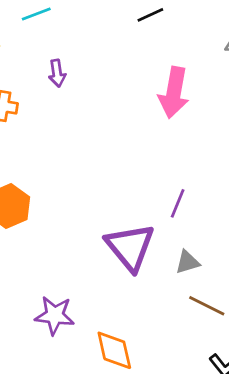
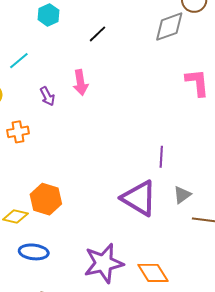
pink arrow: (174, 93) -> (81, 82), moved, size x0.7
purple star: (55, 315) -> (104, 263), size x1.4

